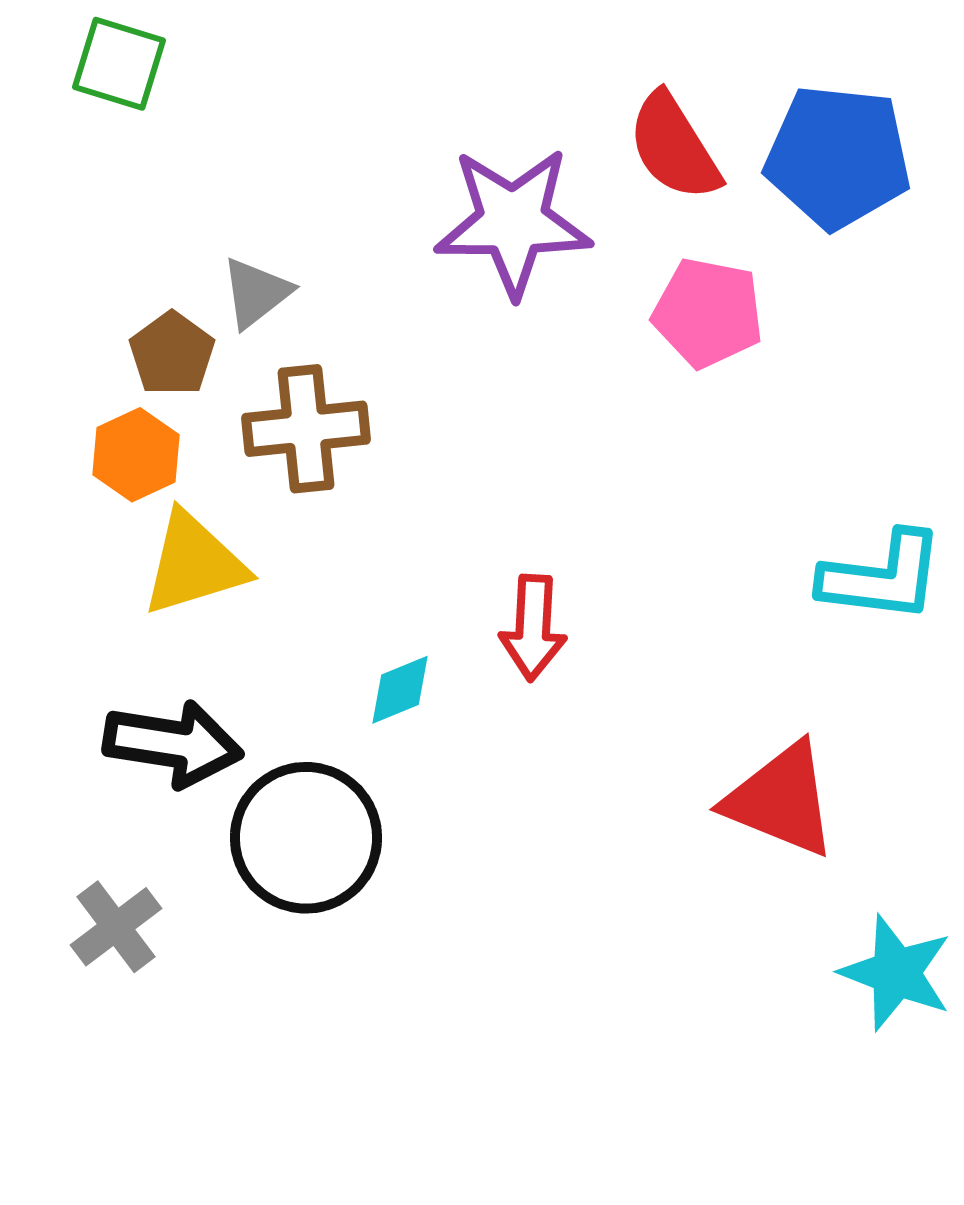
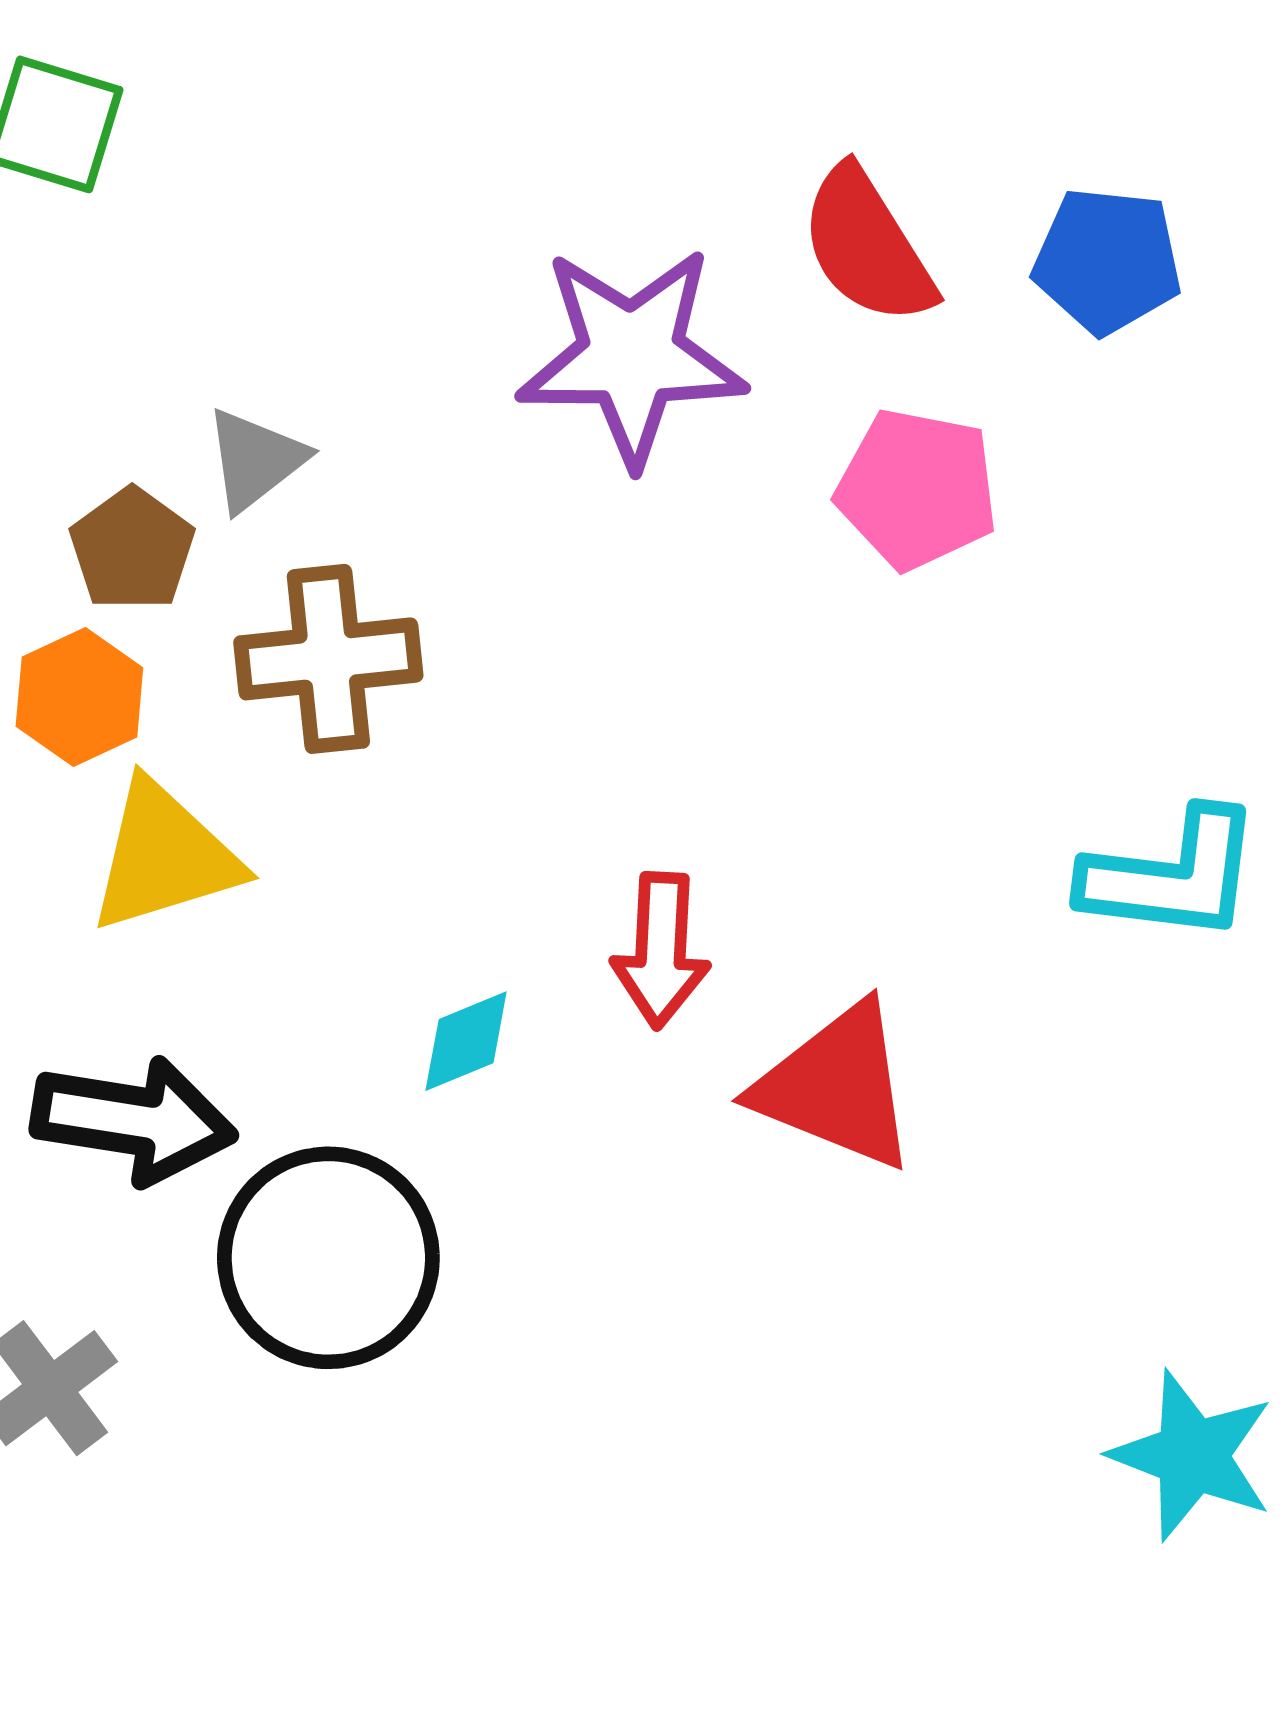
blue pentagon: (838, 157) -> (1107, 261), size x0.7
red triangle: (781, 800) -> (836, 1087), moved

